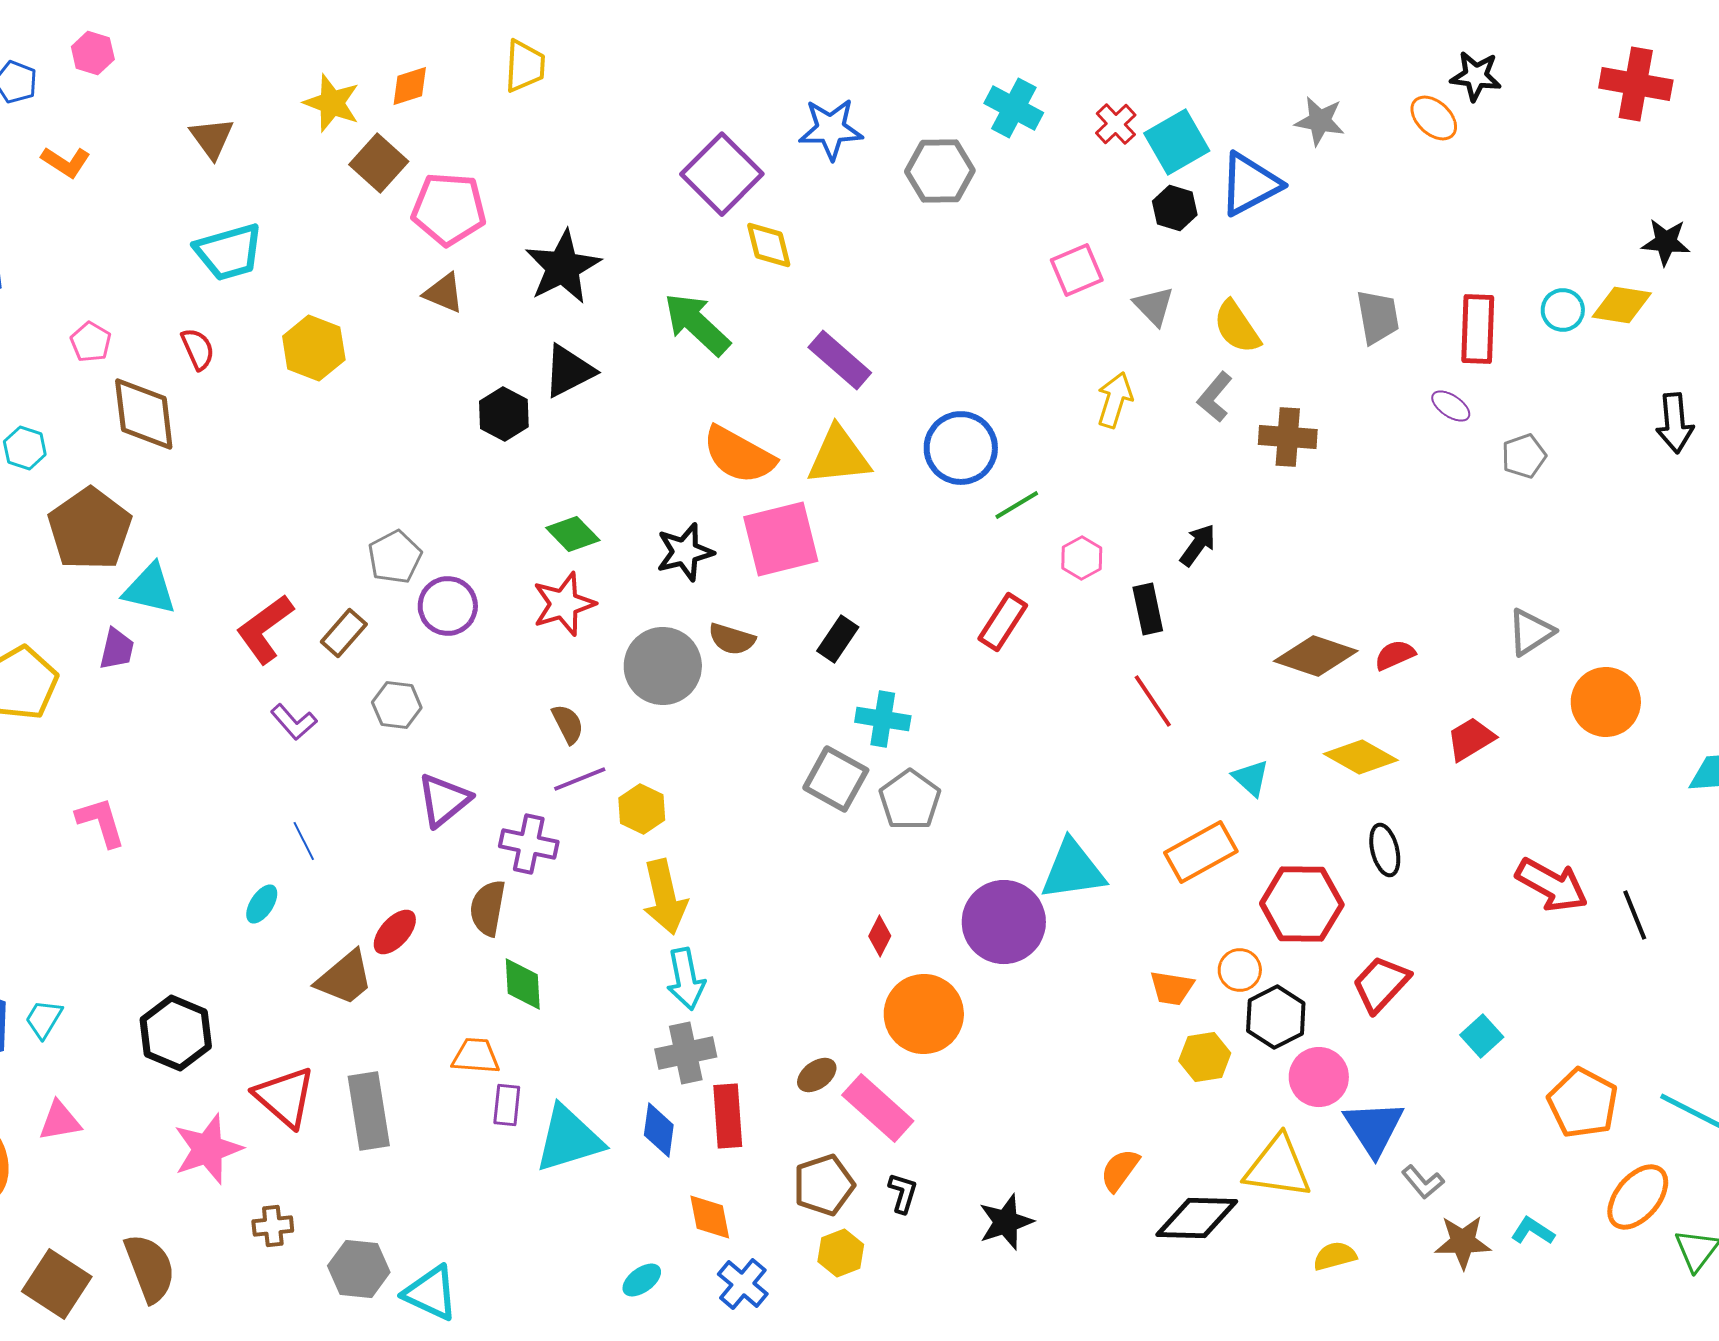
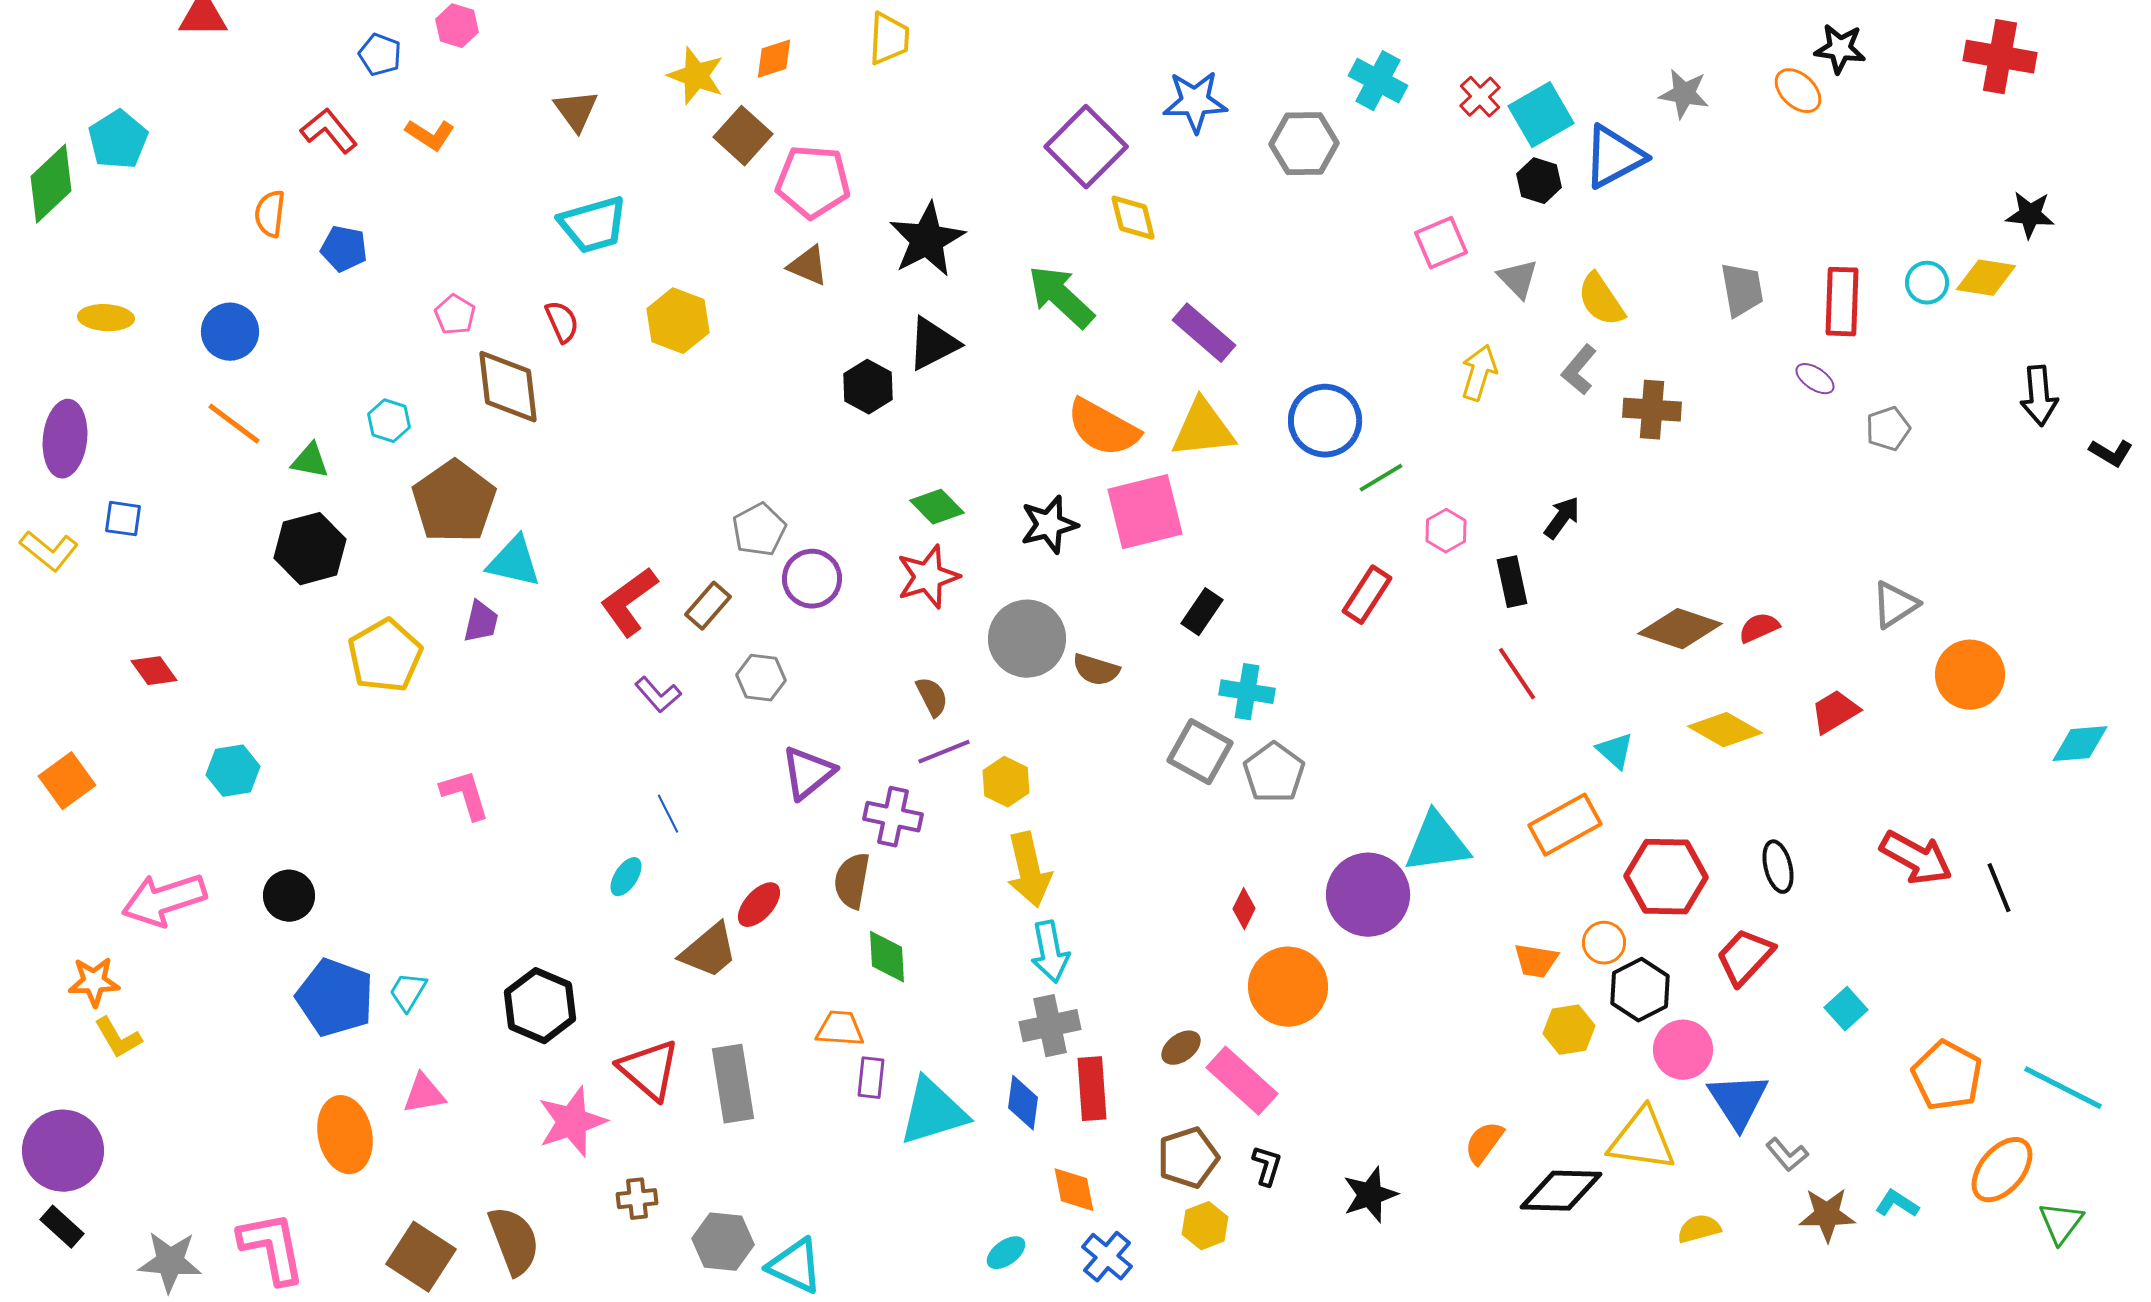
brown semicircle: (732, 639) -> (1096, 670), moved
black ellipse: (1385, 850) -> (1778, 867), moved

